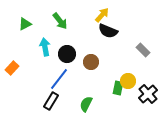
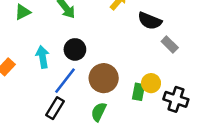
black semicircle: (108, 31) -> (150, 21), moved
cyan arrow: (45, 47) -> (43, 57), moved
brown circle: (91, 62) -> (104, 78), moved, size x1.5
black cross: (148, 94) -> (176, 99), turned -30

